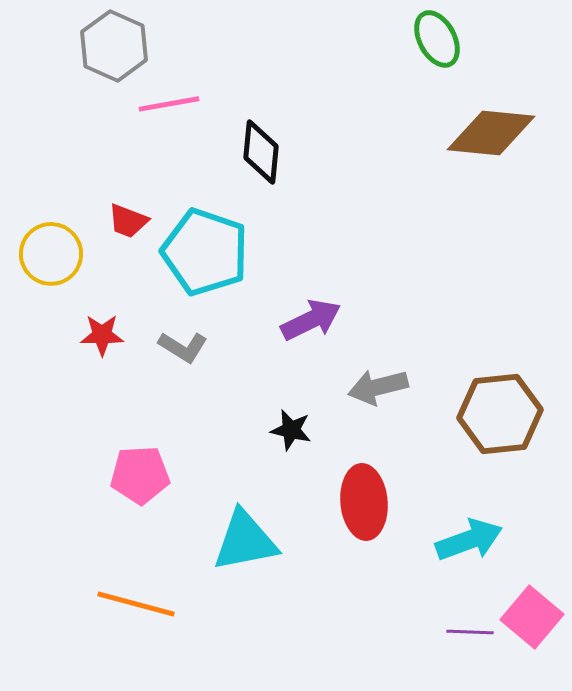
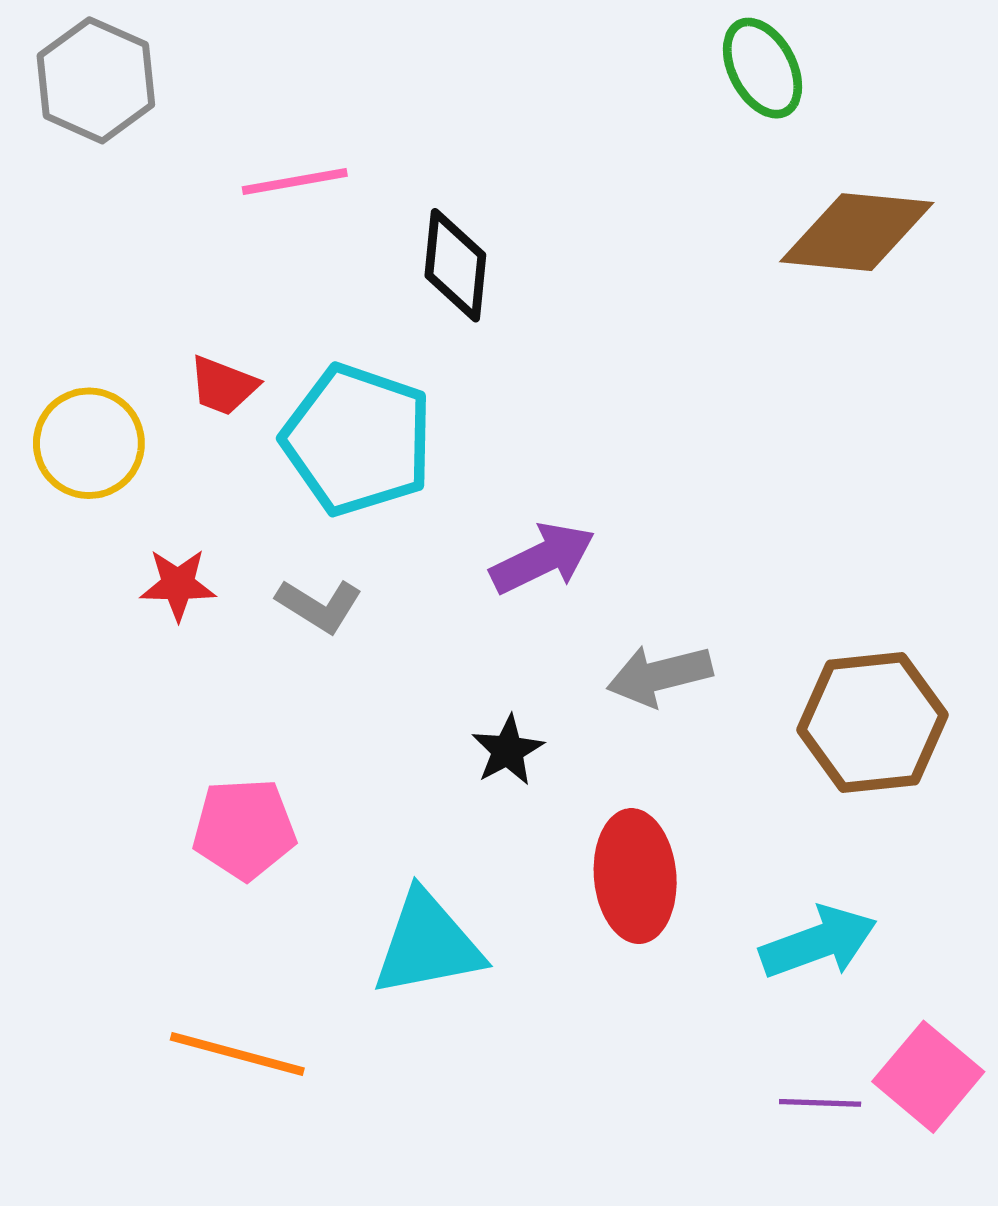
gray hexagon: (114, 46) -> (96, 80), moved
black star: (291, 430) -> (508, 750), turned 30

